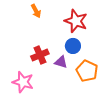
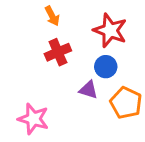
red cross: (40, 55) -> (58, 52), moved

